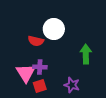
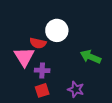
green arrow: (86, 54) -> (91, 57), turned -66
pink triangle: (26, 73) -> (24, 57), moved

